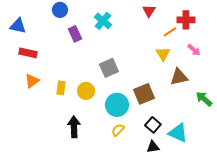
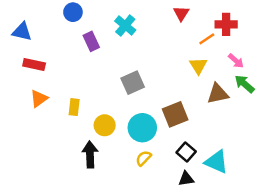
yellow circle: (86, 91) -> (105, 125), moved
green arrow: (204, 99) -> (244, 84), moved

